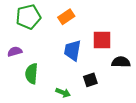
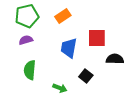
purple semicircle: (15, 52) -> (26, 40), moved
black square: (90, 80) -> (86, 76), turned -32

